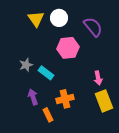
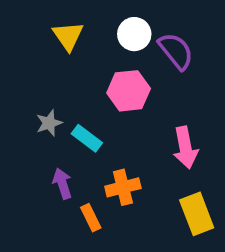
white circle: (59, 18) -> (134, 34), moved
pink arrow: (98, 78) -> (185, 148), size x1.5
yellow rectangle: (104, 101) -> (197, 214), moved

